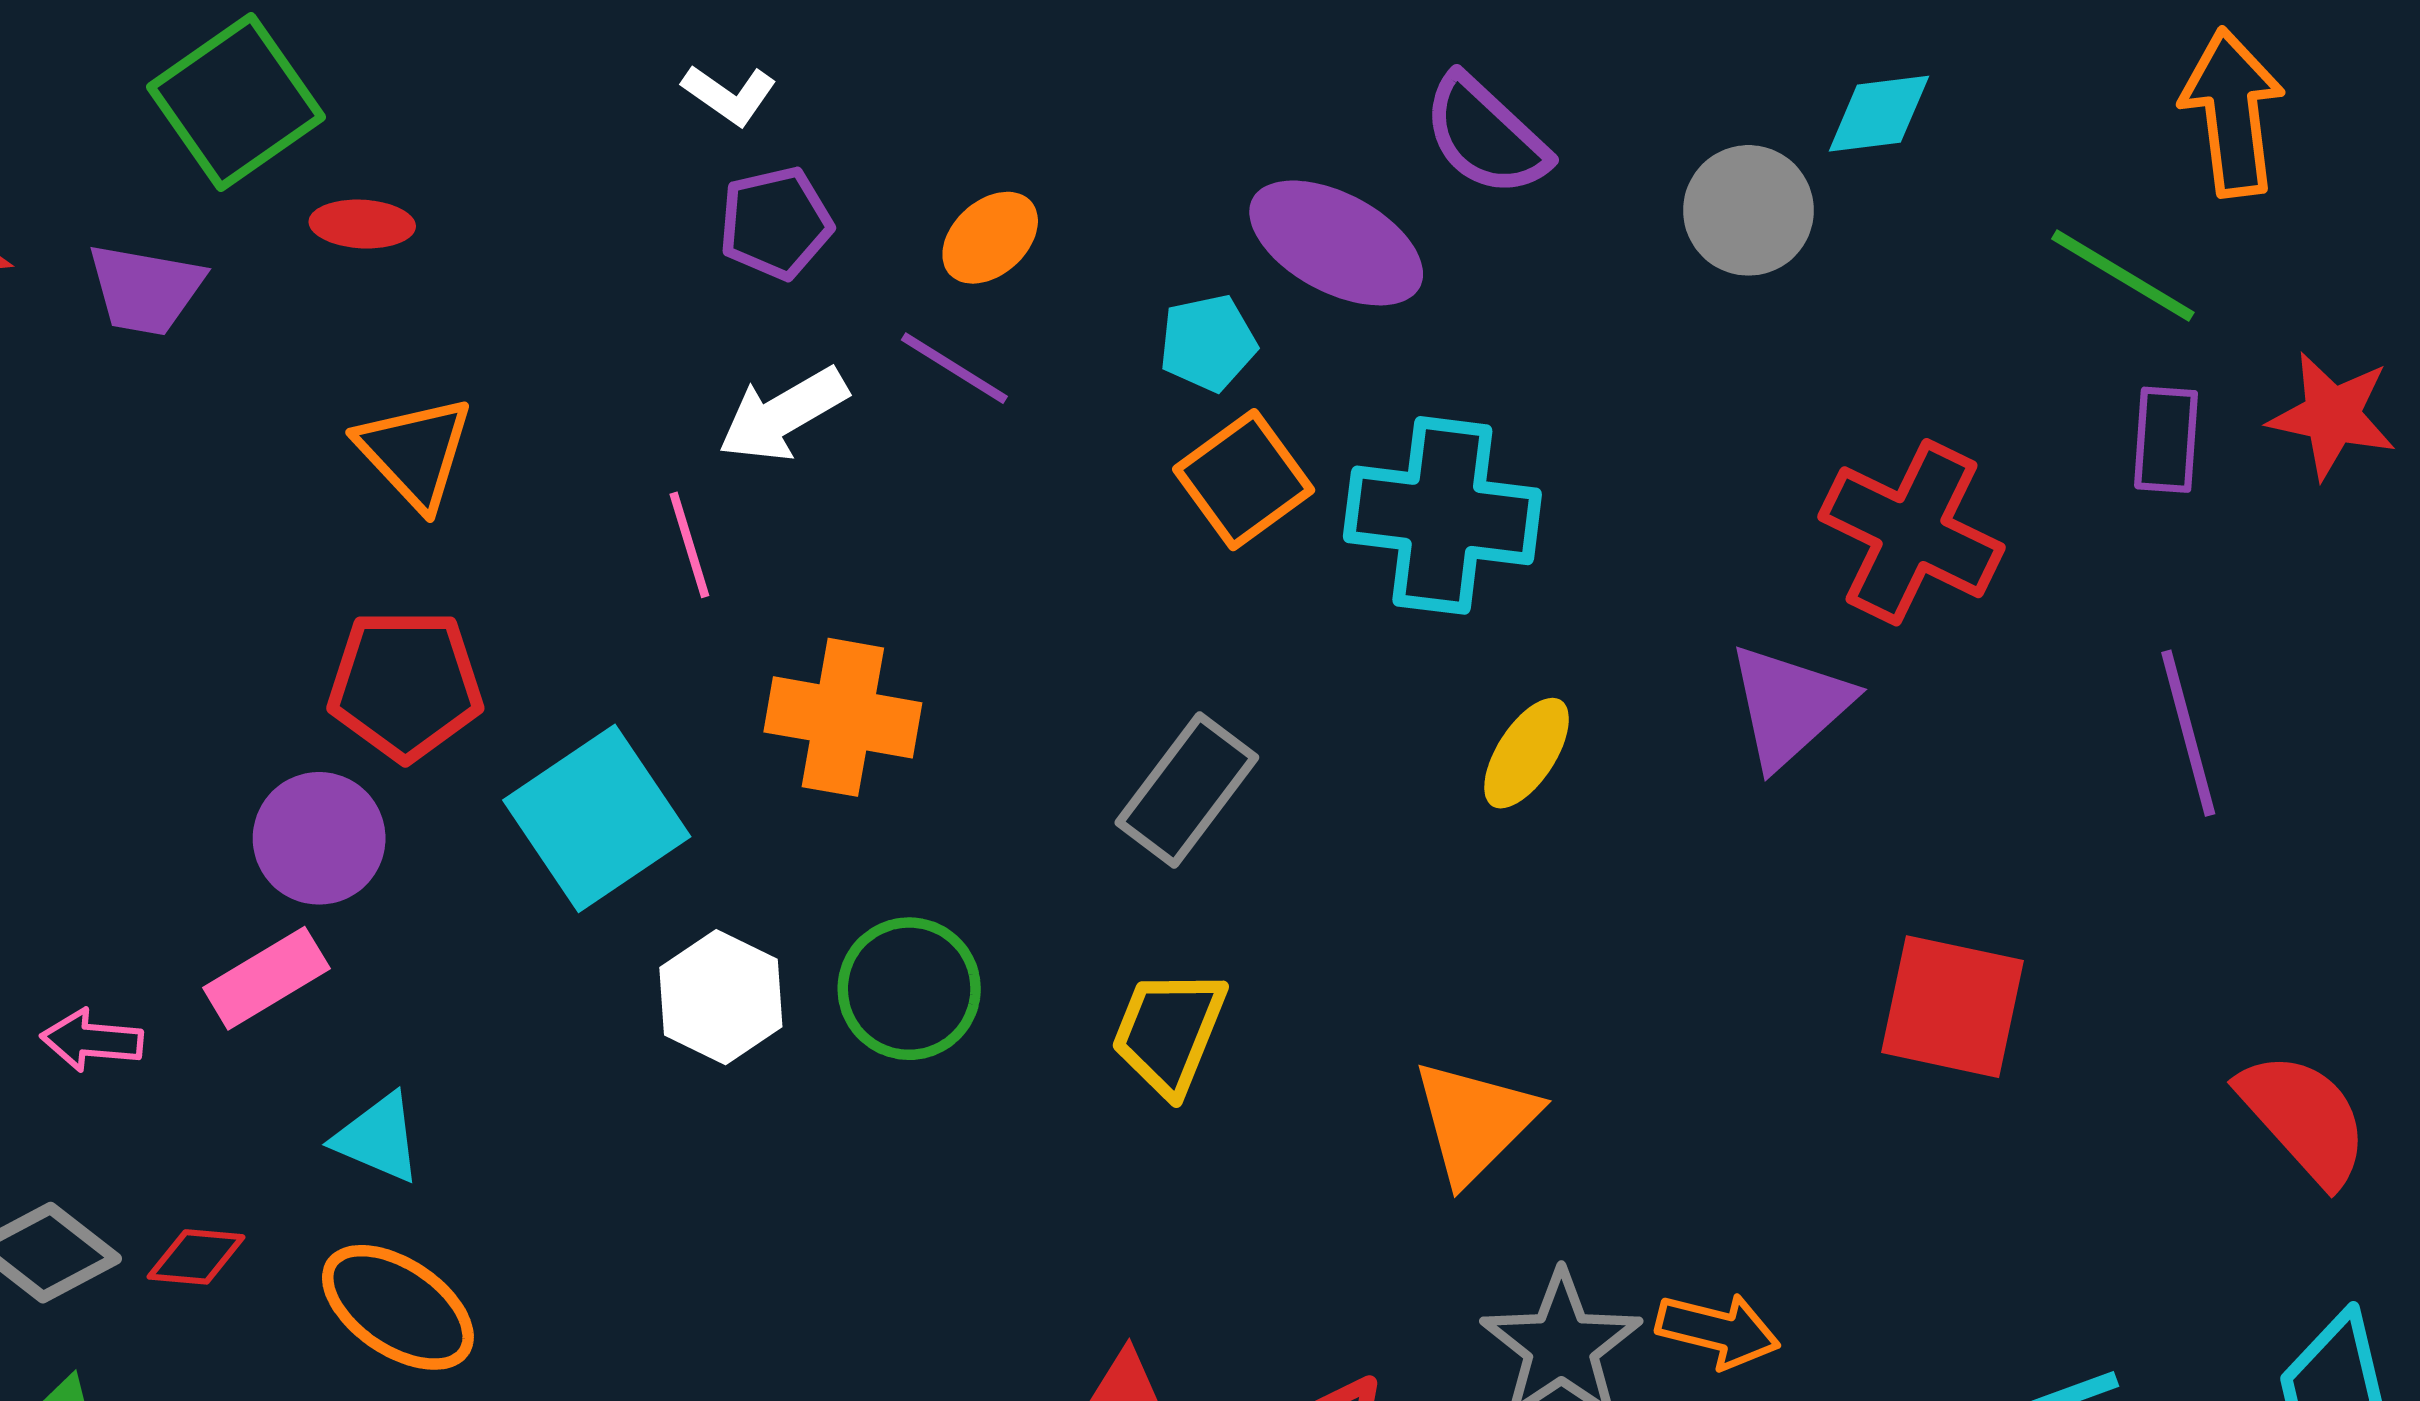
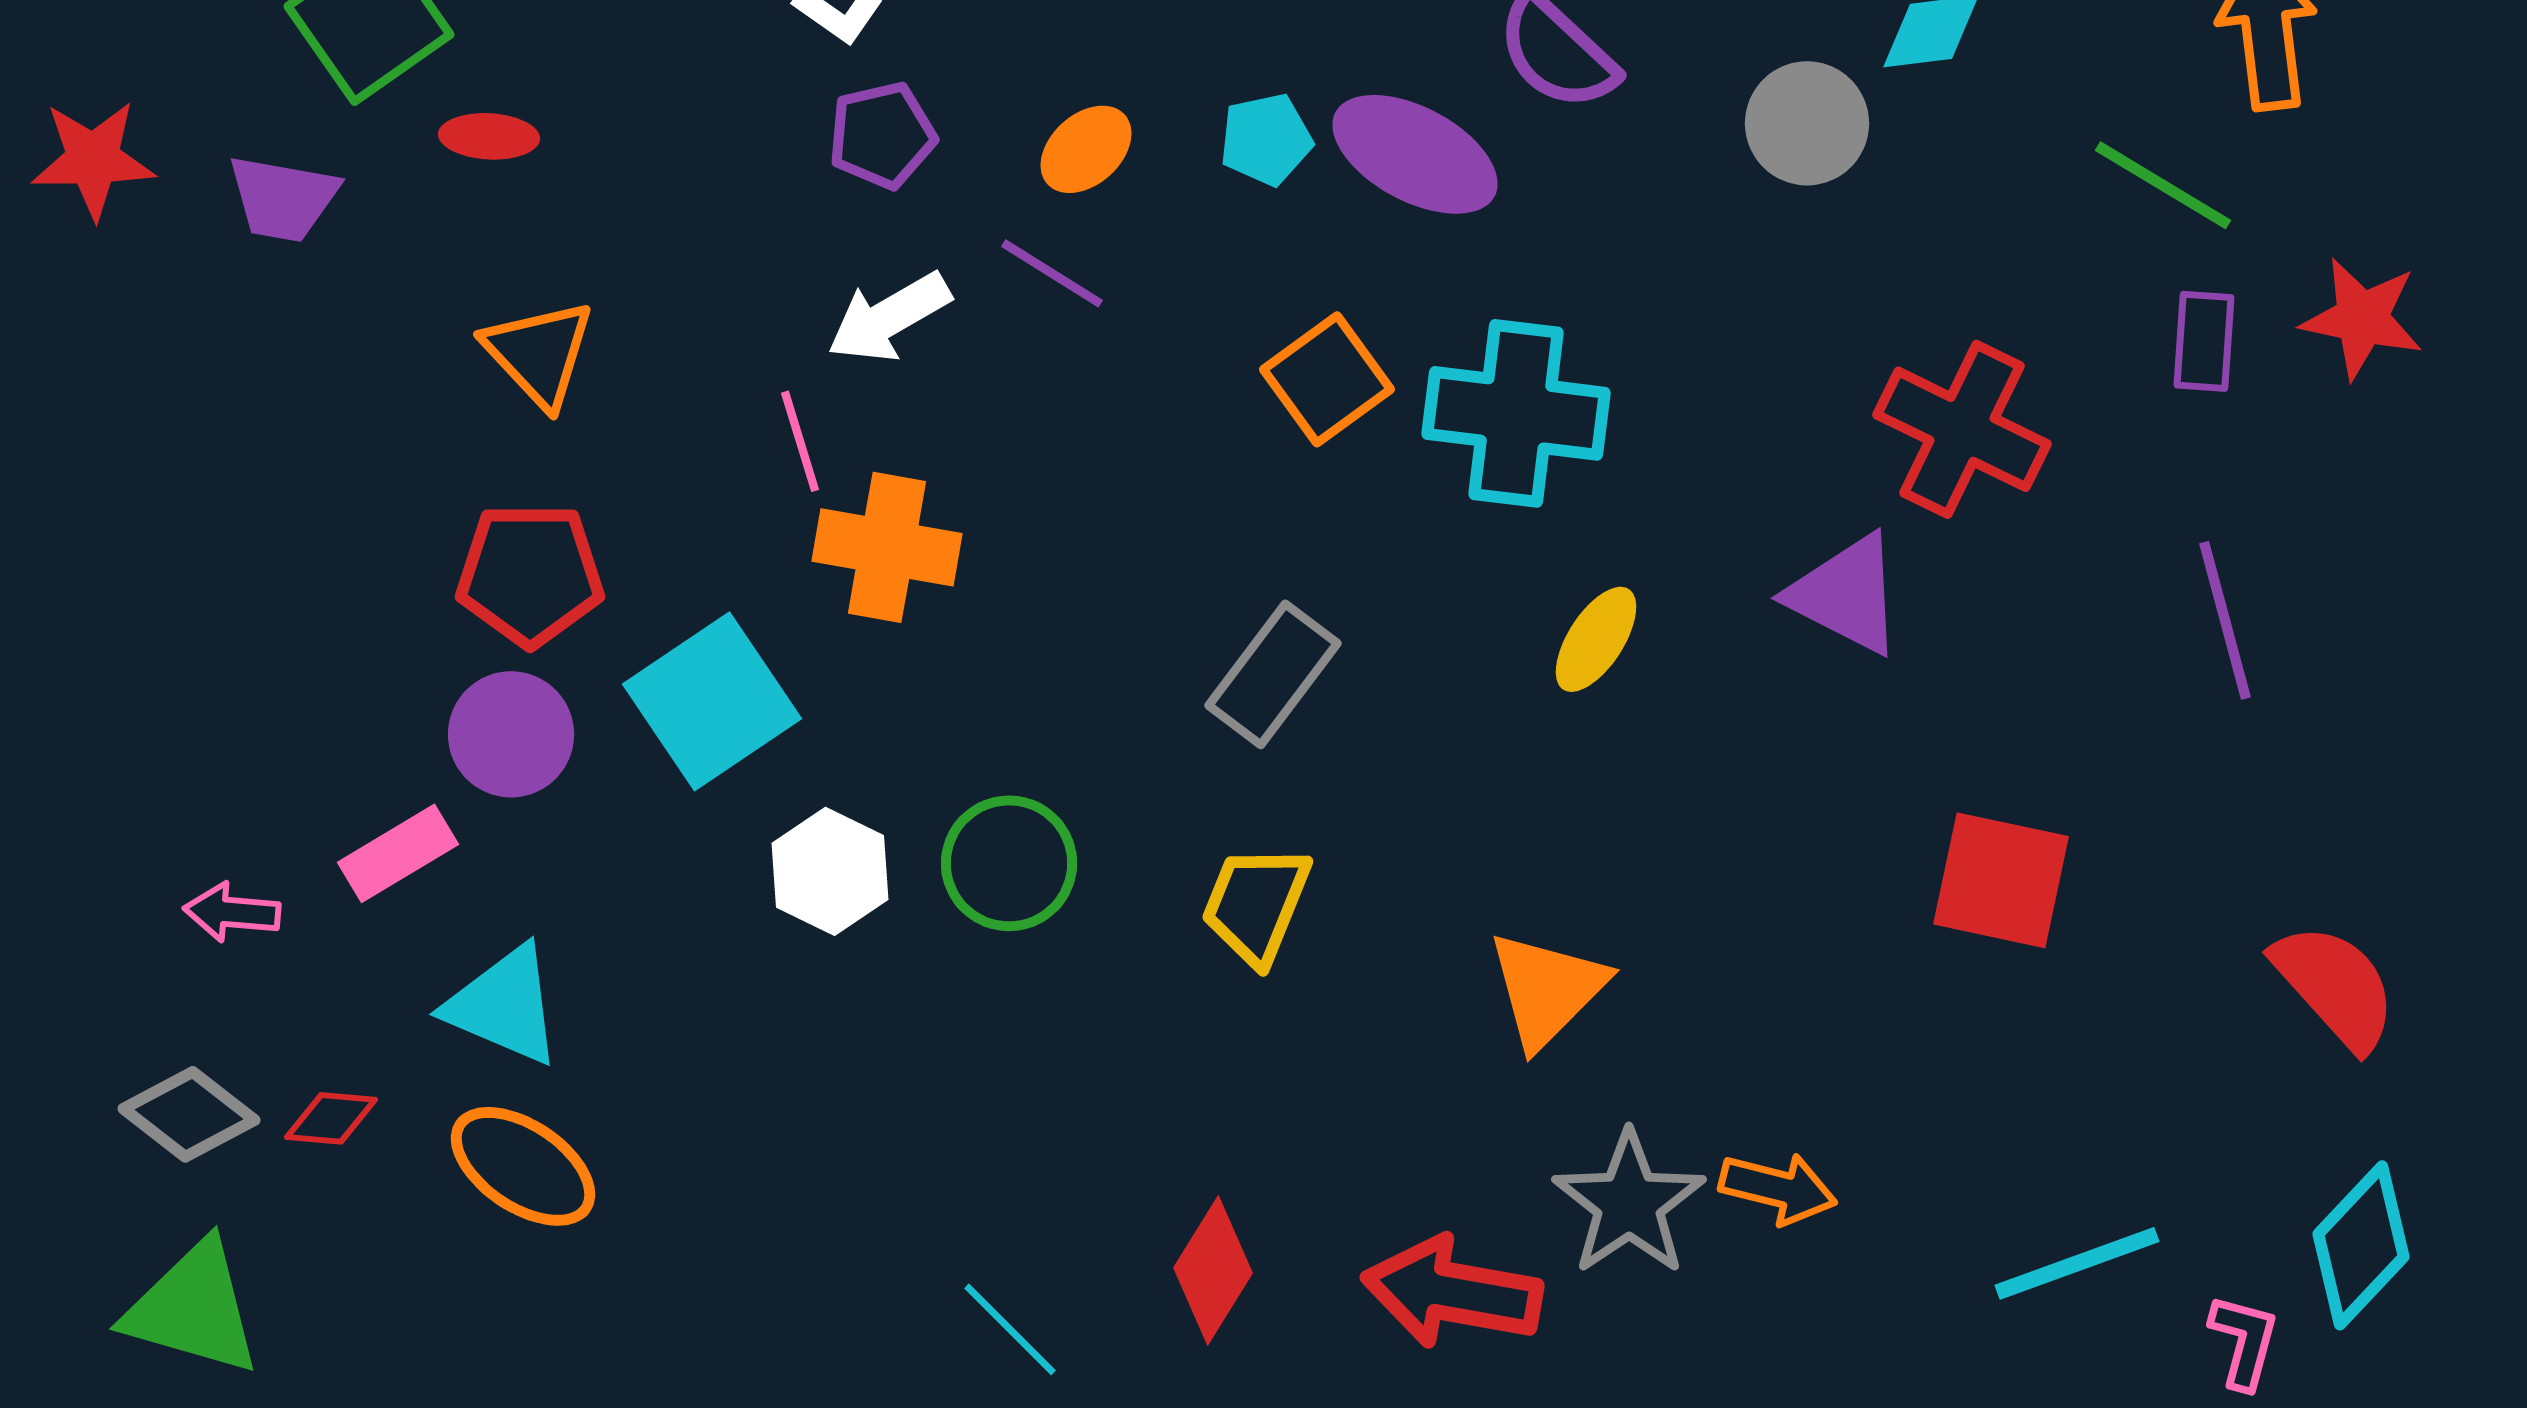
cyan pentagon: (1208, 343) -> (1266, 139), moved
purple triangle: (1789, 706) -> (1846, 594), turned -51
orange cross: (843, 717) -> (887, 547), moved
purple circle: (319, 838) -> (511, 734), moved
cyan triangle: (378, 1138) -> (504, 1005), size x1.4

